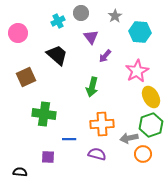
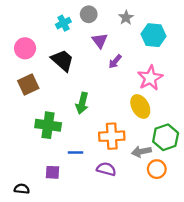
pink circle: (18, 33) -> (25, 48), moved
green arrow: (92, 87) -> (82, 103), moved
yellow ellipse: (151, 97) -> (140, 106), moved

